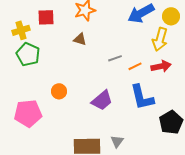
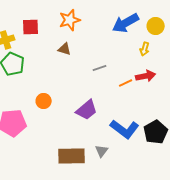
yellow arrow: (160, 39) -> (145, 49), size x0.6
orange line: (135, 66) -> (126, 83), moved
blue L-shape: (142, 97) -> (125, 129), moved, turned -40

